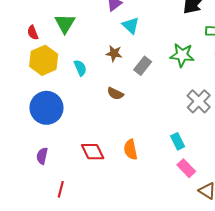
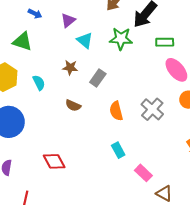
green triangle: (65, 24) -> (22, 41), turned -40
green star: (182, 55) -> (121, 39), moved
cyan rectangle: (178, 141) -> (118, 150), moved
orange semicircle: (131, 150) -> (116, 111), moved

